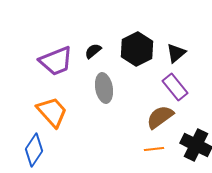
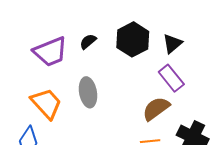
gray ellipse: (104, 88) -> (88, 92), moved

